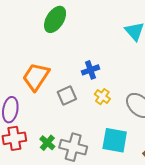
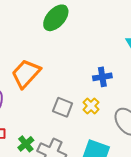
blue cross: (91, 70) -> (102, 77), moved
gray square: (67, 96) -> (63, 107), moved, turned 36

